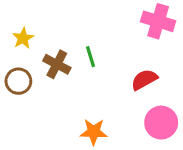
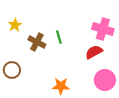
pink cross: (158, 21) -> (103, 29), moved
brown circle: (18, 81) -> (12, 70), moved

